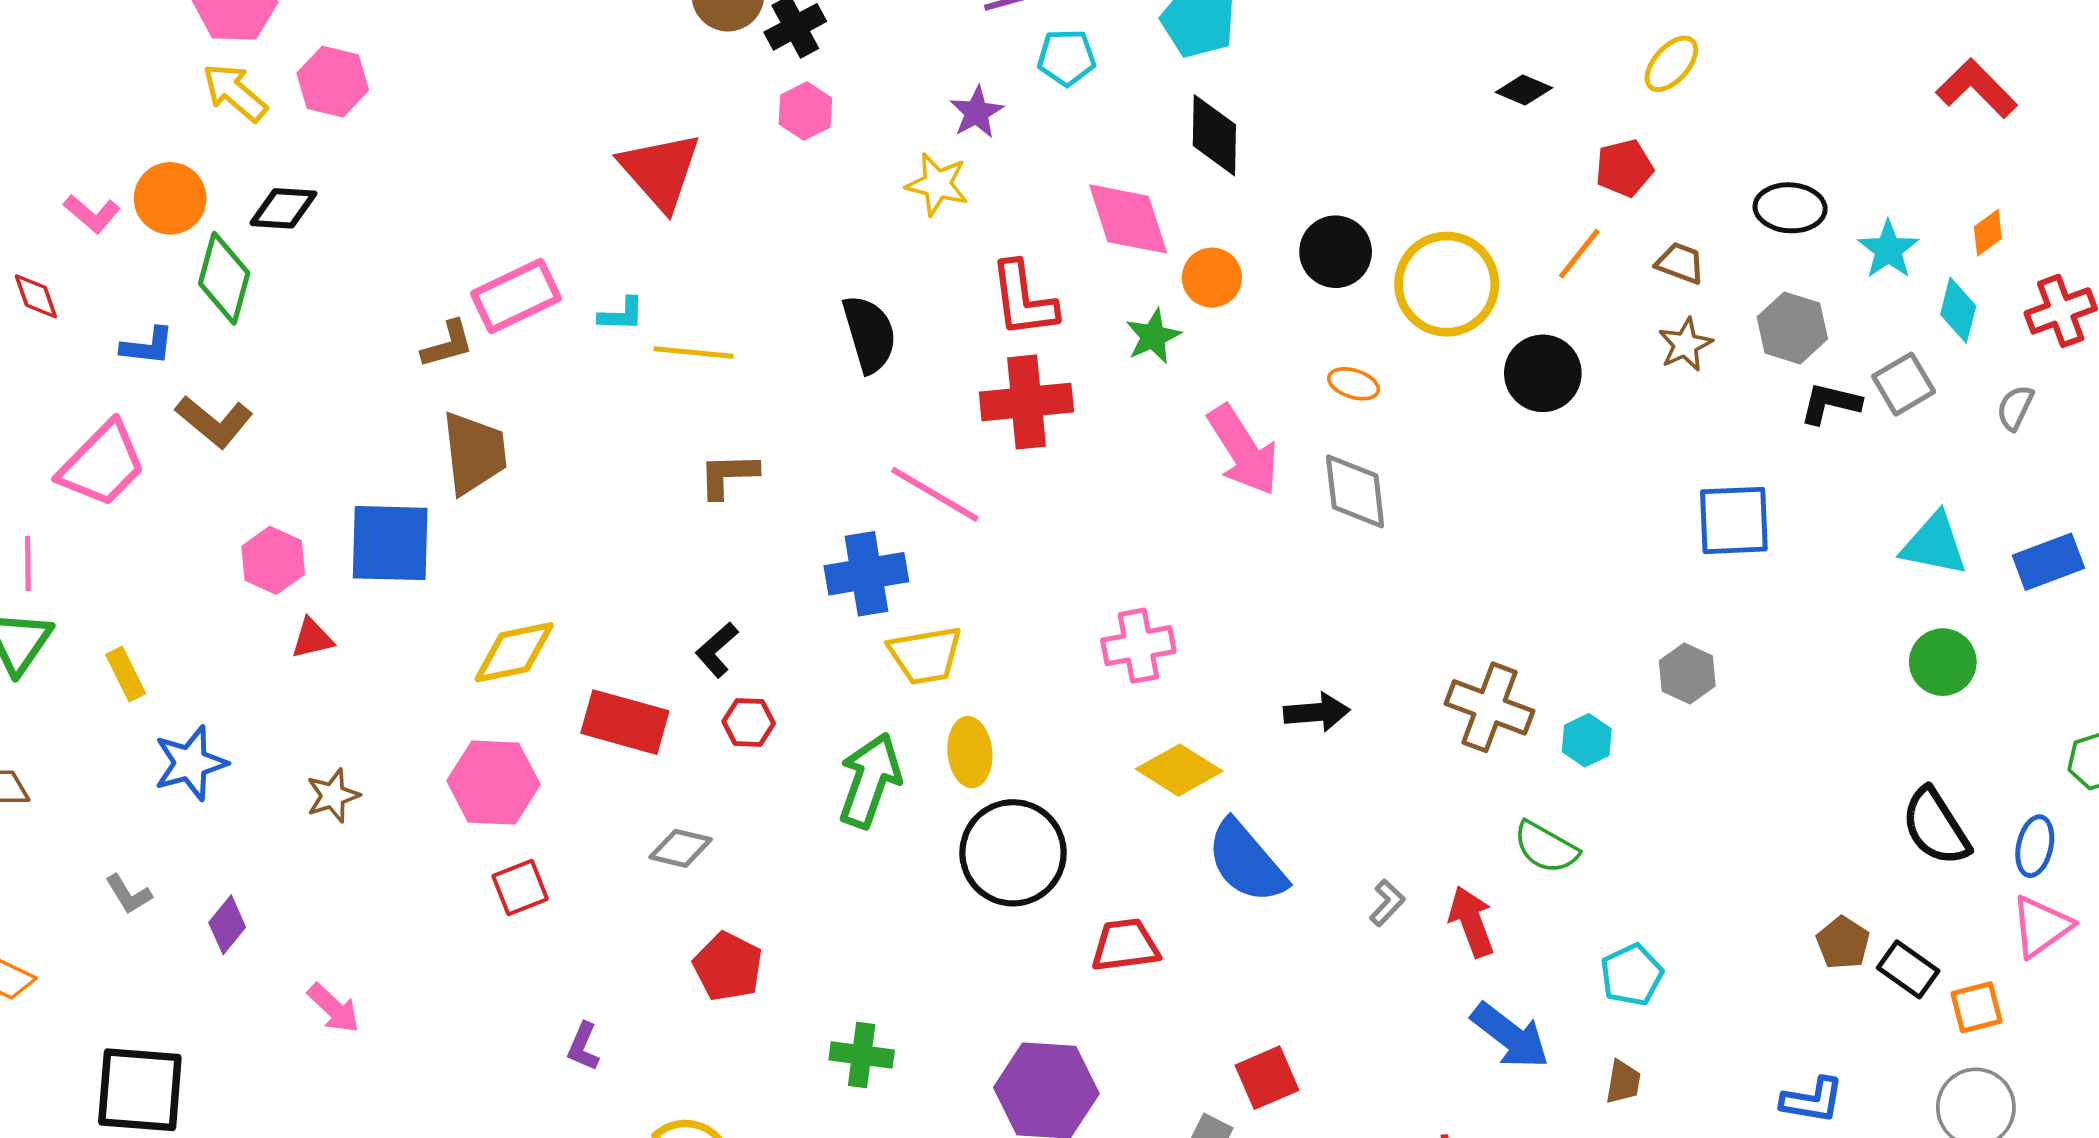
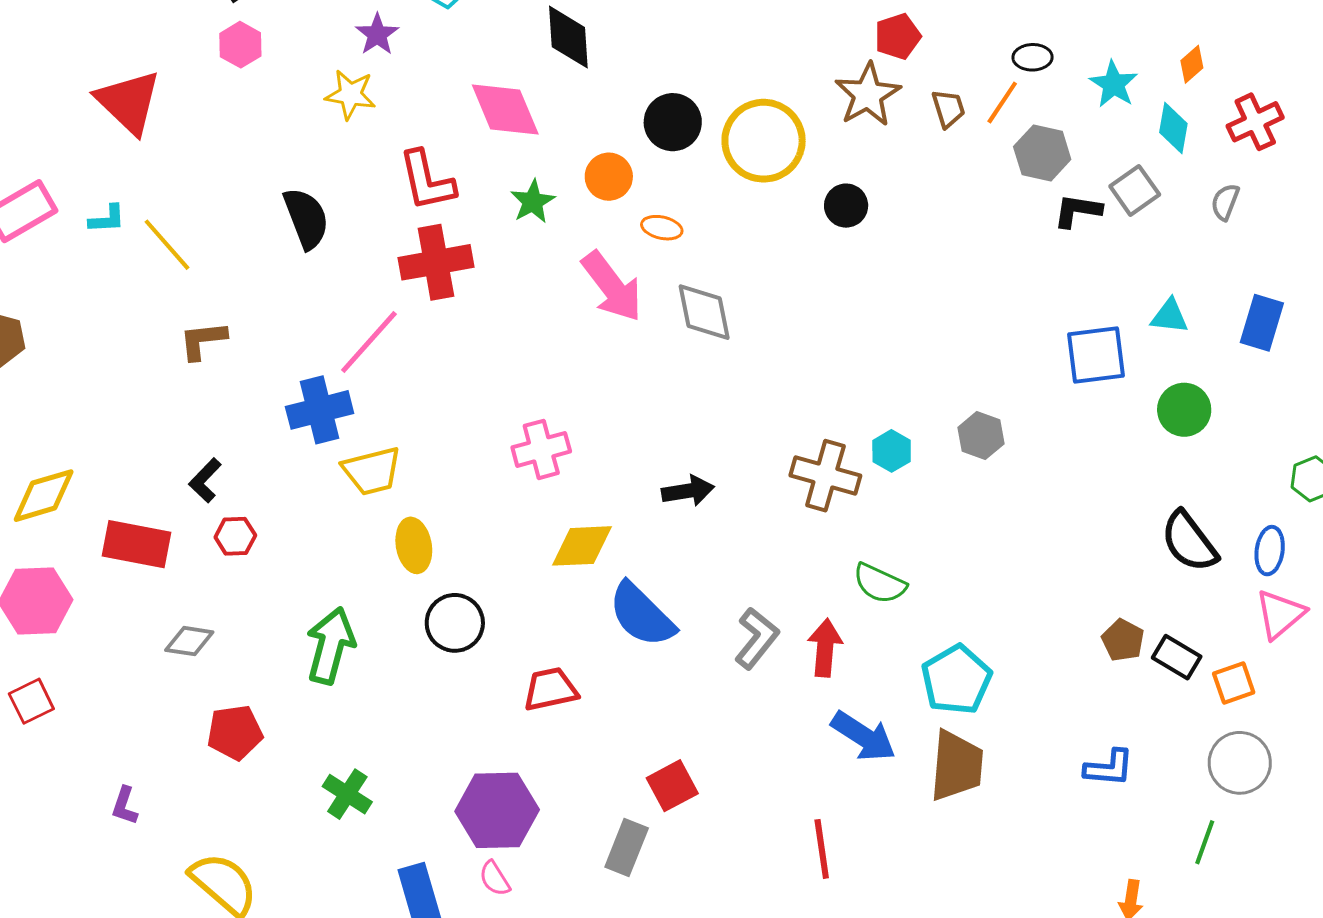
black ellipse: (1790, 208) -> (1033, 57), size x0.7
orange line: (1579, 254) -> (1002, 102), moved
brown trapezoid: (1680, 263) -> (948, 109), turned 57
orange circle: (1212, 278) -> (609, 177), moved
brown star: (1685, 345) -> (868, 95), moved, size x1.5
yellow line: (694, 352) -> (167, 245), turned 48
black circle: (1543, 373) -> (846, 206), size x0.7
orange ellipse: (1354, 384) -> (662, 228), moved
pink line: (935, 494) -> (369, 342), turned -74
blue square: (1734, 520) -> (1096, 355), moved
cyan triangle: (1934, 544) -> (1170, 316), size x0.7
blue rectangle: (2048, 562) -> (1262, 323), turned -48
cyan hexagon: (1587, 740) -> (892, 451), moved
yellow diamond: (1179, 770) -> (582, 546), turned -30
green arrow: (870, 780) -> (331, 646), moved
black circle: (1013, 853) -> (455, 623), size x0.7
red square: (520, 888) -> (31, 701), moved
gray L-shape: (1387, 903) -> (757, 638), size x1.6
red arrow: (1471, 922) -> (825, 648), turned 30
red pentagon: (728, 967) -> (235, 732), turned -30
cyan pentagon: (1632, 975) -> (956, 680), size x1.4
green cross: (862, 1055) -> (347, 794), turned 30
brown trapezoid: (1623, 1082) -> (957, 766), size x2.0

